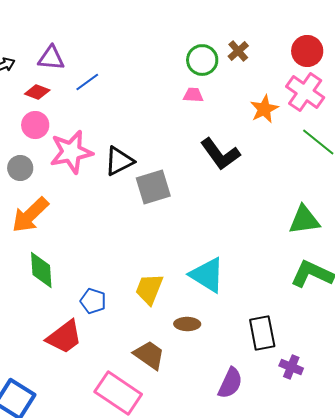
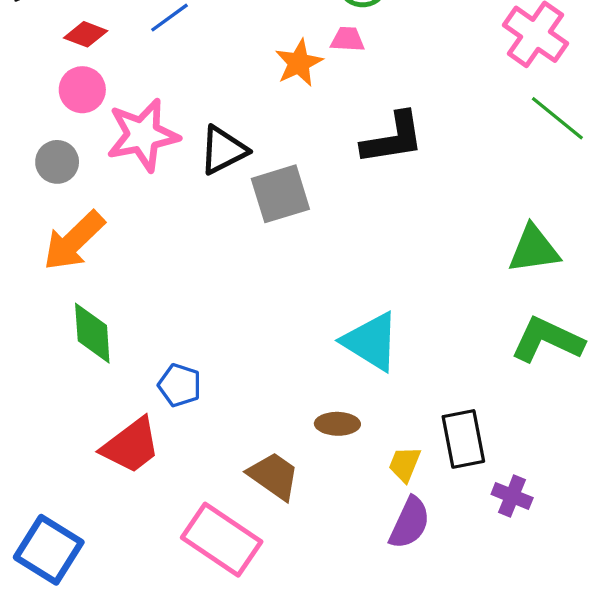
orange star: (264, 109) -> (299, 63), moved
black L-shape: (220, 154) -> (393, 138), turned -63
yellow trapezoid: (149, 289) -> (405, 464), moved, size x0.7

